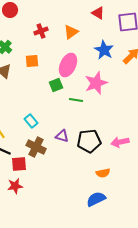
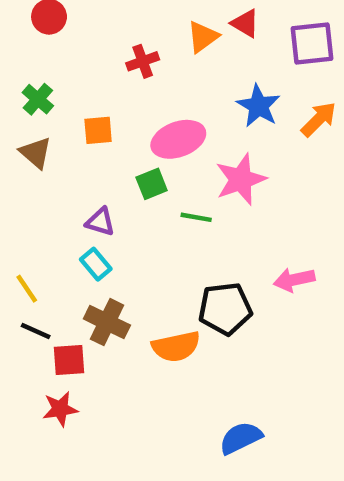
red cross: (41, 31) -> (143, 61), moved
orange triangle: (71, 32) -> (203, 37), moved
pink ellipse: (68, 65) -> (178, 139), turned 45
purple triangle: (62, 136) -> (100, 222), moved
pink arrow: (120, 142) -> (294, 280), moved
orange semicircle: (103, 173) -> (176, 347), moved, size x1.5

